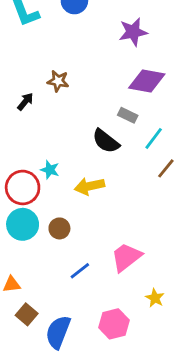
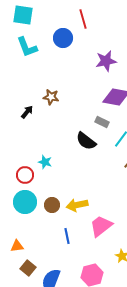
yellow arrow: (89, 186) -> (77, 205), moved
red circle: (23, 187) -> (25, 175), size x0.7
blue line: (80, 271) -> (67, 236), turned -63

